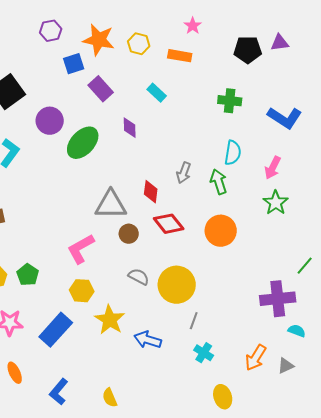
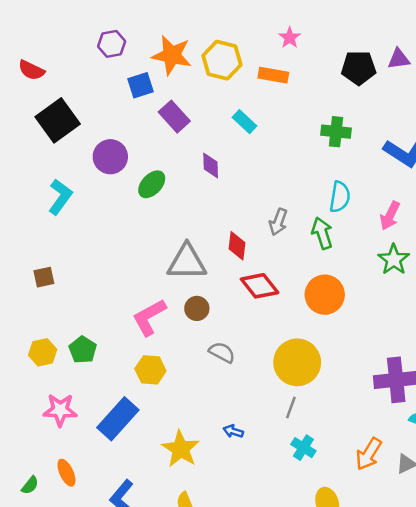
yellow hexagon: (139, 44) -> (222, 60), size x1.4
green ellipse: (83, 143) -> (152, 184), size x0.7
brown circle: (129, 234) -> (197, 308), moved
yellow circle: (177, 285) -> (297, 362), moved
yellow star: (110, 320) -> (181, 449), moved
blue arrow: (148, 340) -> (233, 431), size x0.6

